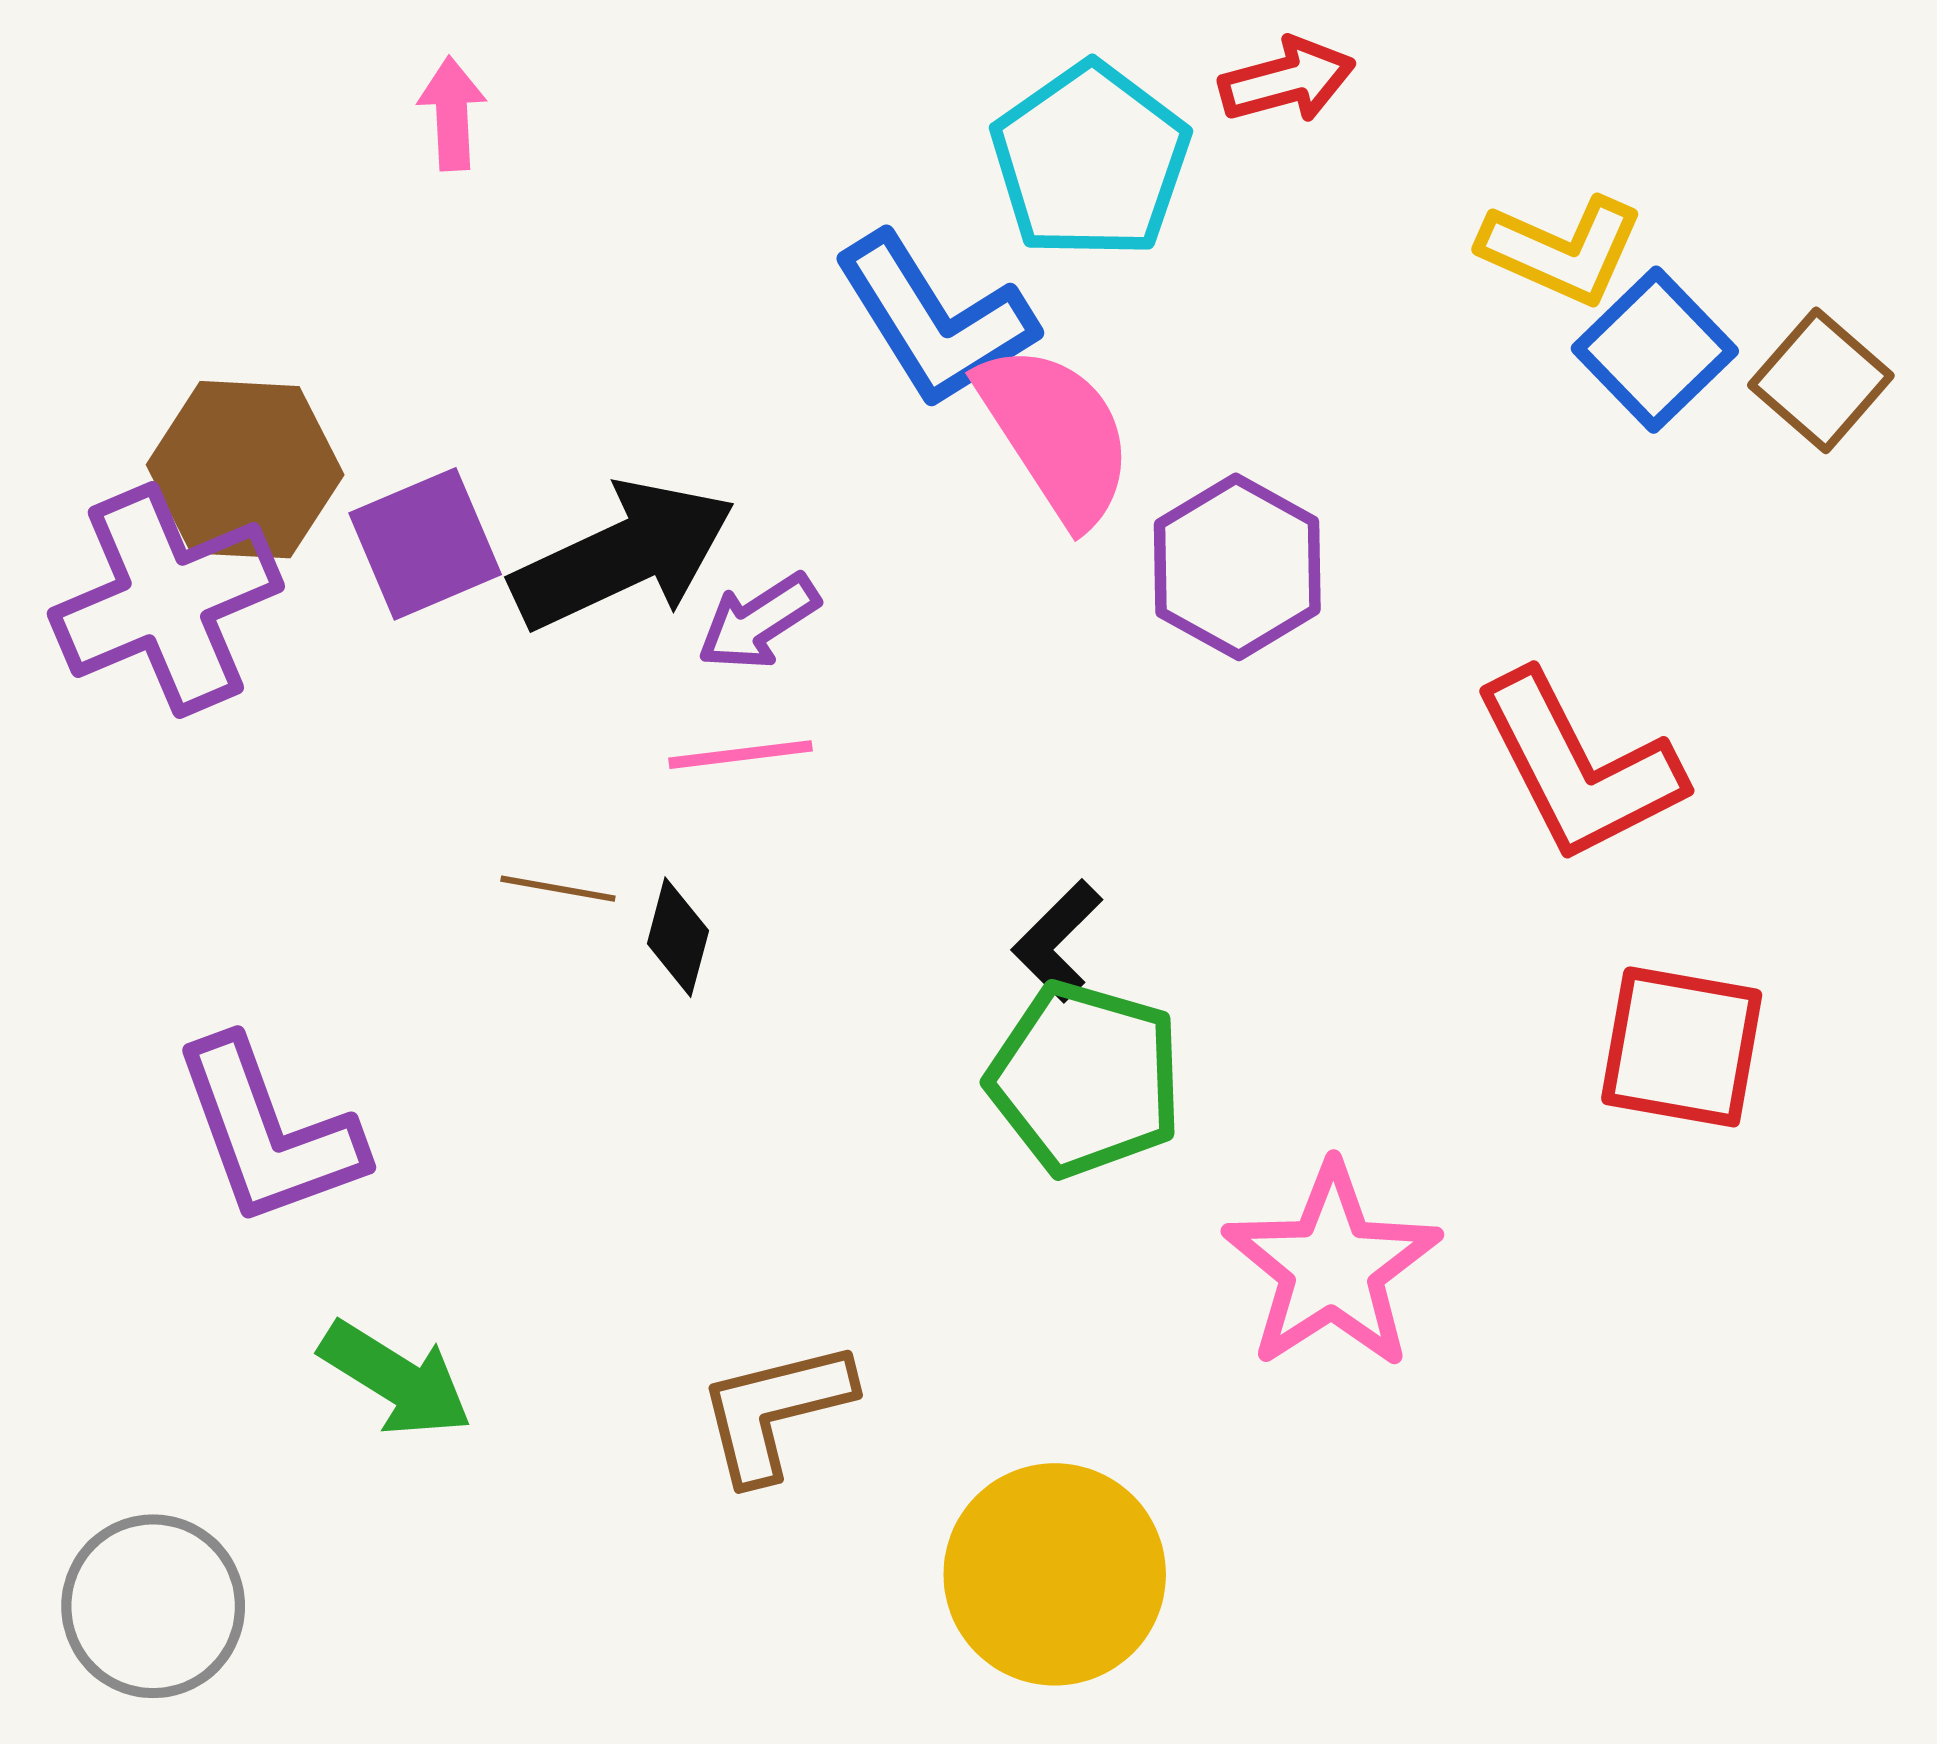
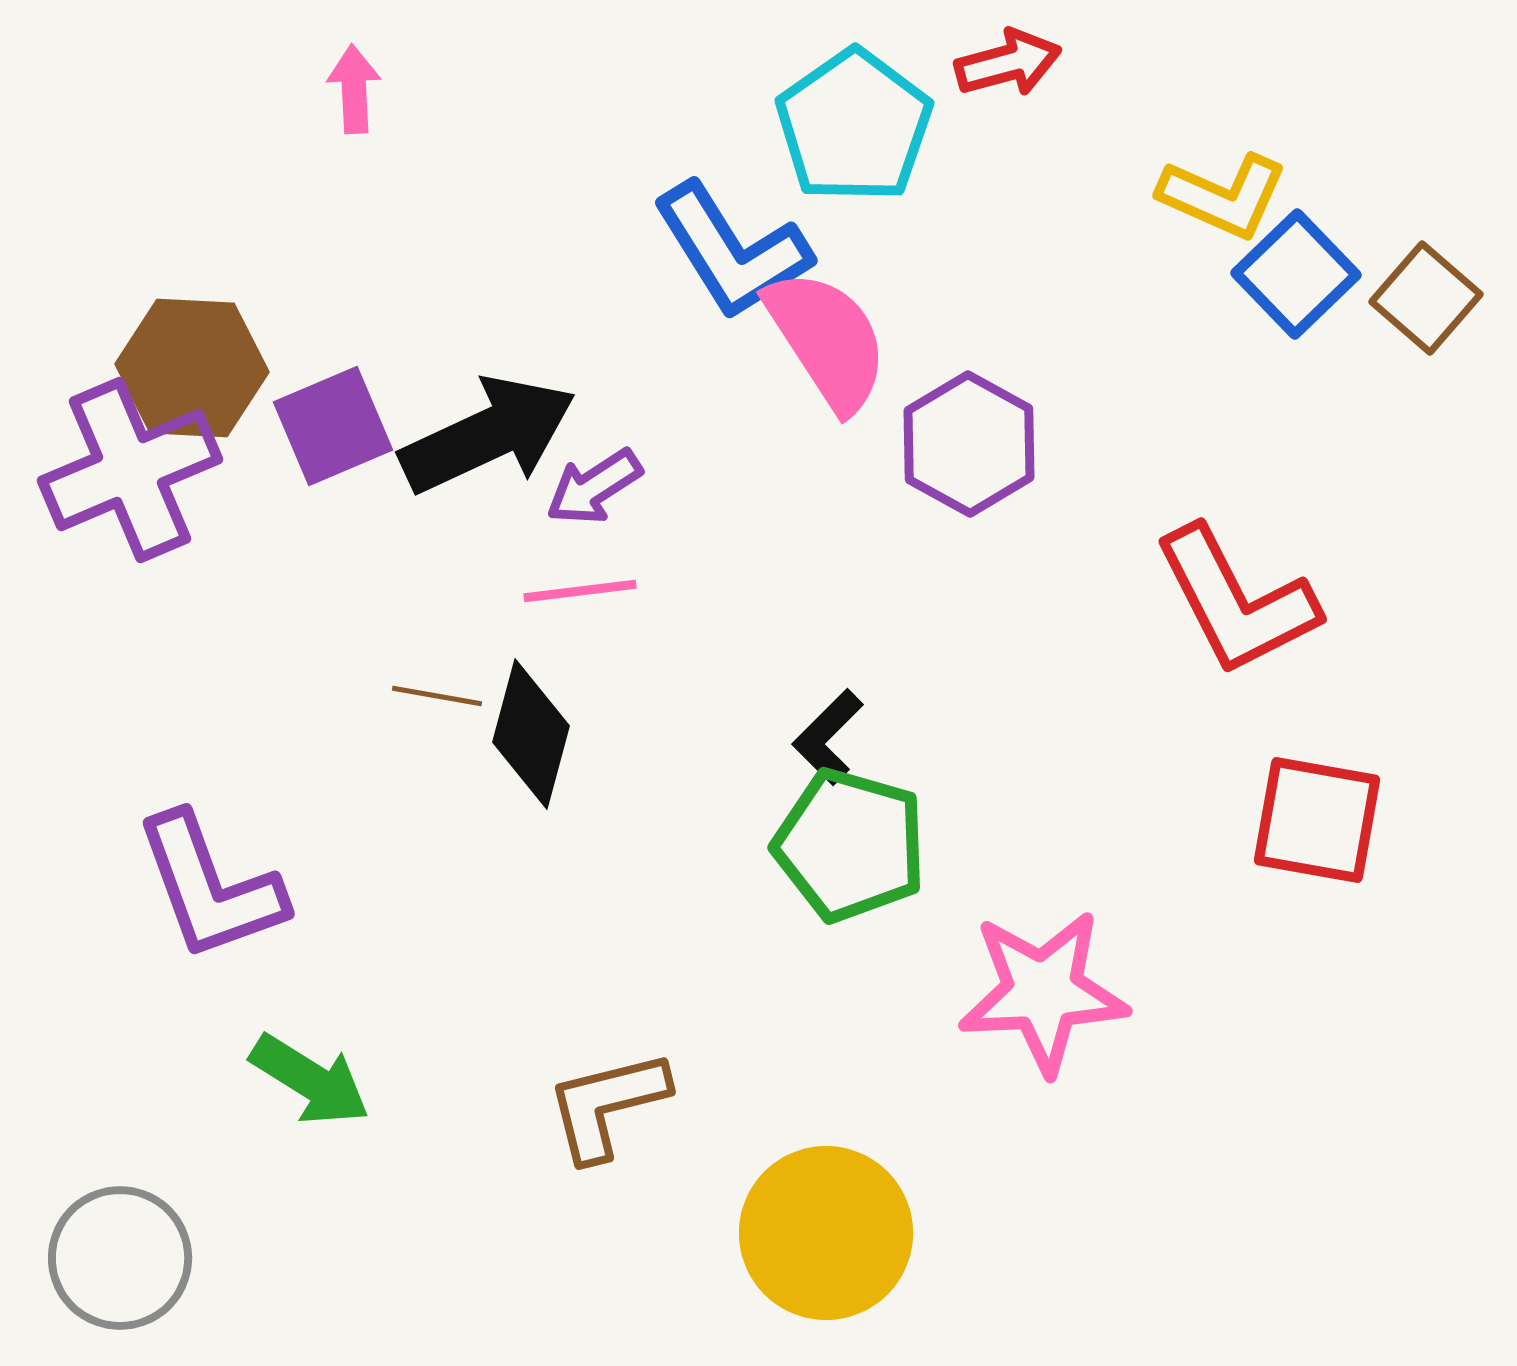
black diamond: (678, 937) -> (531, 734), size x1.6
pink star: (1332, 1267) -> (1043, 992), turned 30

